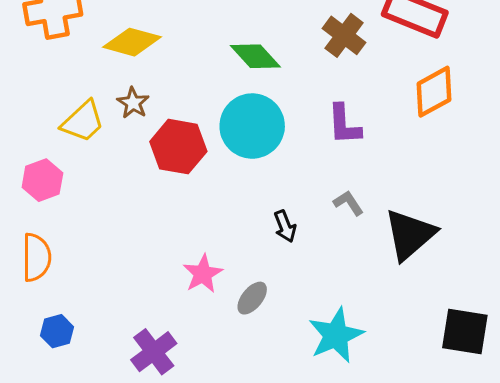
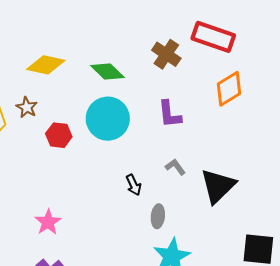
yellow diamond: (132, 42) -> (46, 65), moved
red hexagon: (178, 147) -> (59, 135), size x0.7
pink star: (203, 274) -> (48, 222), moved
gray ellipse: (252, 298) -> (158, 216), moved, turned -30

